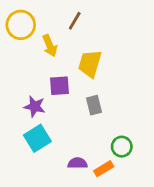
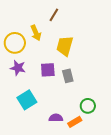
yellow circle: (21, 25) -> (15, 43), moved
purple square: (59, 86) -> (48, 70), moved
purple star: (35, 106) -> (18, 68), moved

